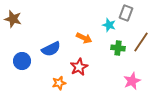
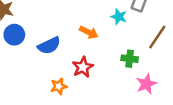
green cross: (118, 48) -> (130, 59), moved
blue circle: (22, 61) -> (14, 35), moved

